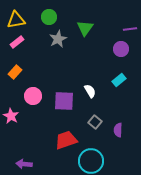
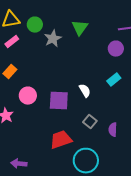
green circle: (49, 17) -> (35, 25), moved

